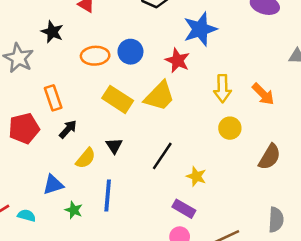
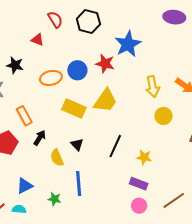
red star: (177, 60) -> (105, 64), moved
yellow semicircle: (86, 158) -> (57, 158), turned 126
blue triangle: (53, 185) -> (25, 186), moved

